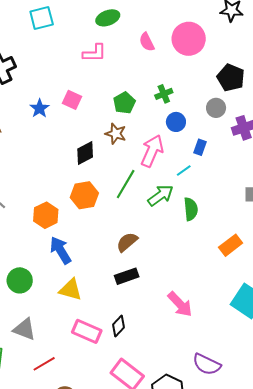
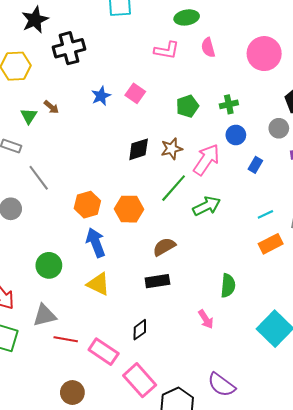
pink semicircle: (147, 42) -> (208, 48), moved
brown star: (116, 134) -> (172, 149), moved, turned 30
cyan line: (184, 171) -> (265, 214), moved
orange hexagon: (84, 195) -> (129, 209), moved
green semicircle: (191, 209) -> (228, 286), moved
orange rectangle: (231, 245) -> (271, 244), moved
pink arrow: (180, 304) -> (206, 319), size x0.7
gray triangle: (24, 329) -> (45, 315), turned -45
pink rectangle: (87, 331) -> (104, 352), moved
red line: (44, 364) -> (66, 339), moved, turned 30

